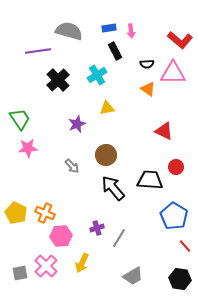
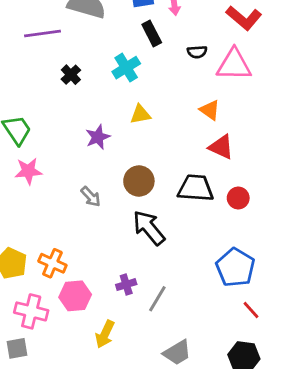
black cross: (58, 80) -> (71, 75), size x0.6
orange triangle: (148, 89) -> (210, 110), moved
black trapezoid: (150, 180) -> (196, 188), moved
pink cross: (46, 266) -> (31, 311), moved, turned -30

